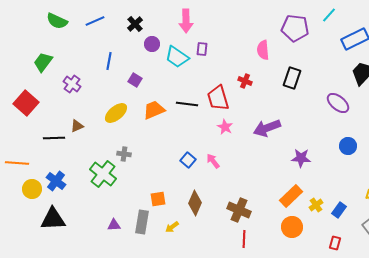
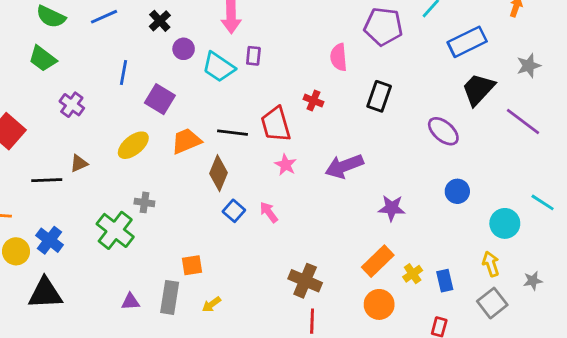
green trapezoid: (43, 62) -> (43, 59), moved, turned -90
purple square: (135, 80) -> (160, 99), size x1.5
brown diamond: (195, 203) -> (218, 173), moved
blue rectangle: (339, 210) -> (445, 281), turned -49

